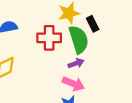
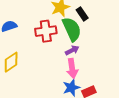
pink arrow: (73, 84) -> (72, 68), turned 66

